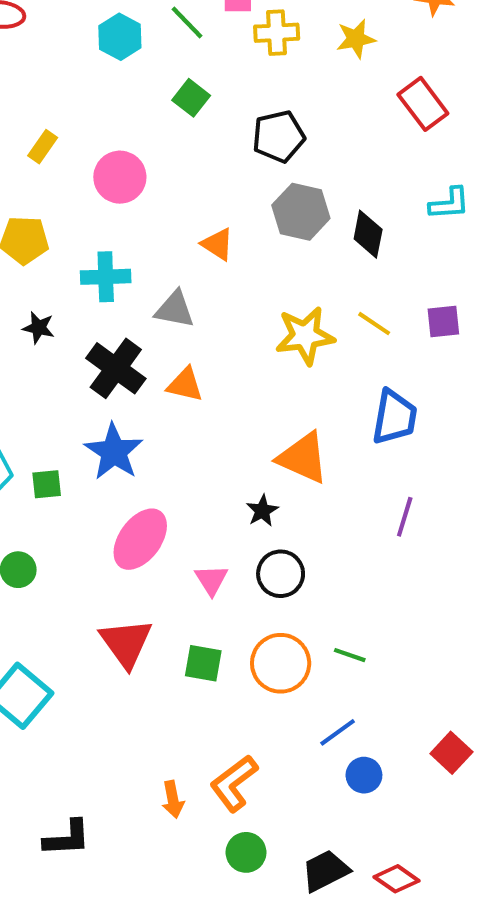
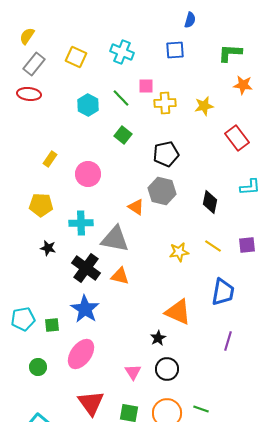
gray hexagon: (301, 212) -> (162, 191), moved
gray triangle: (175, 309) -> (115, 239), size x1.4
yellow star: (305, 336) -> (179, 252), size x0.7
pink ellipse: (140, 539) -> (81, 354), moved

